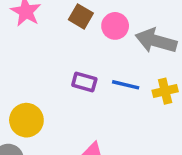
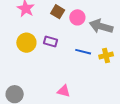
purple rectangle: (84, 82) -> (51, 41), moved
yellow circle: (26, 120) -> (26, 43), moved

